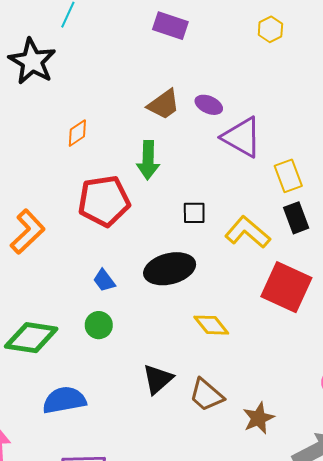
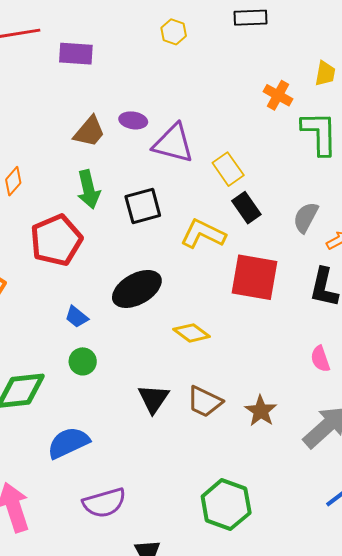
black square: (194, 213) -> (143, 206), moved, size x1.5

